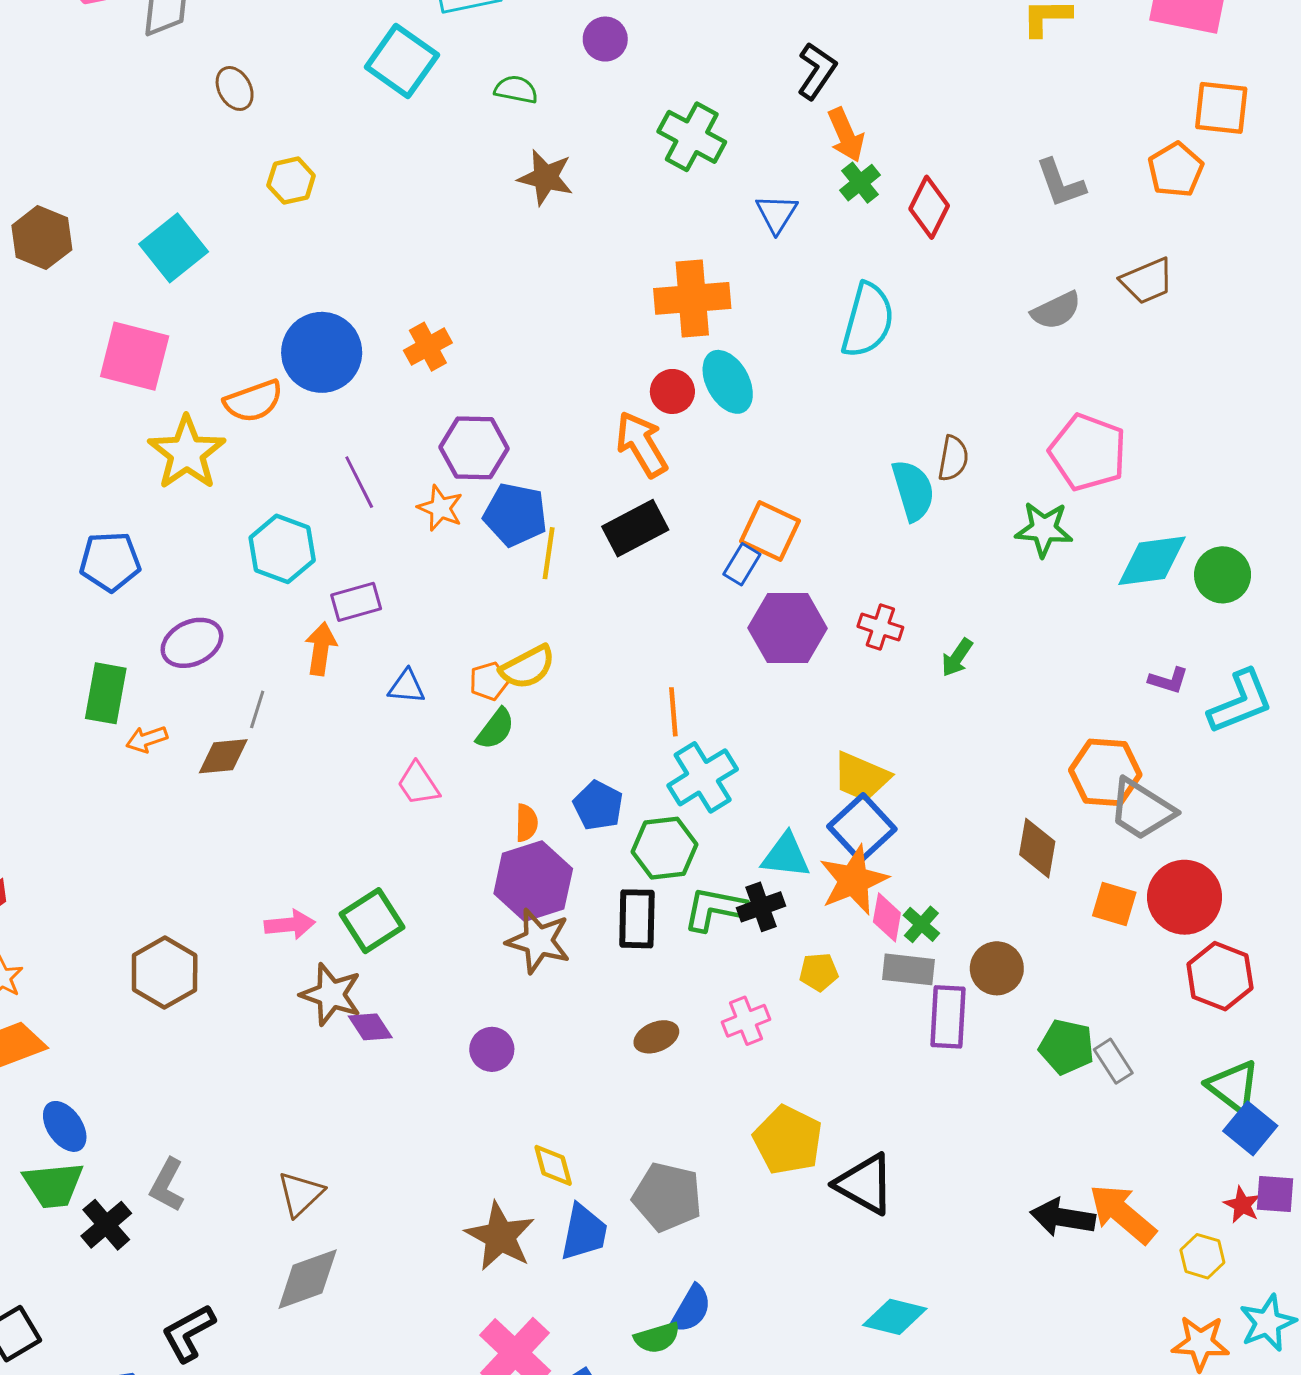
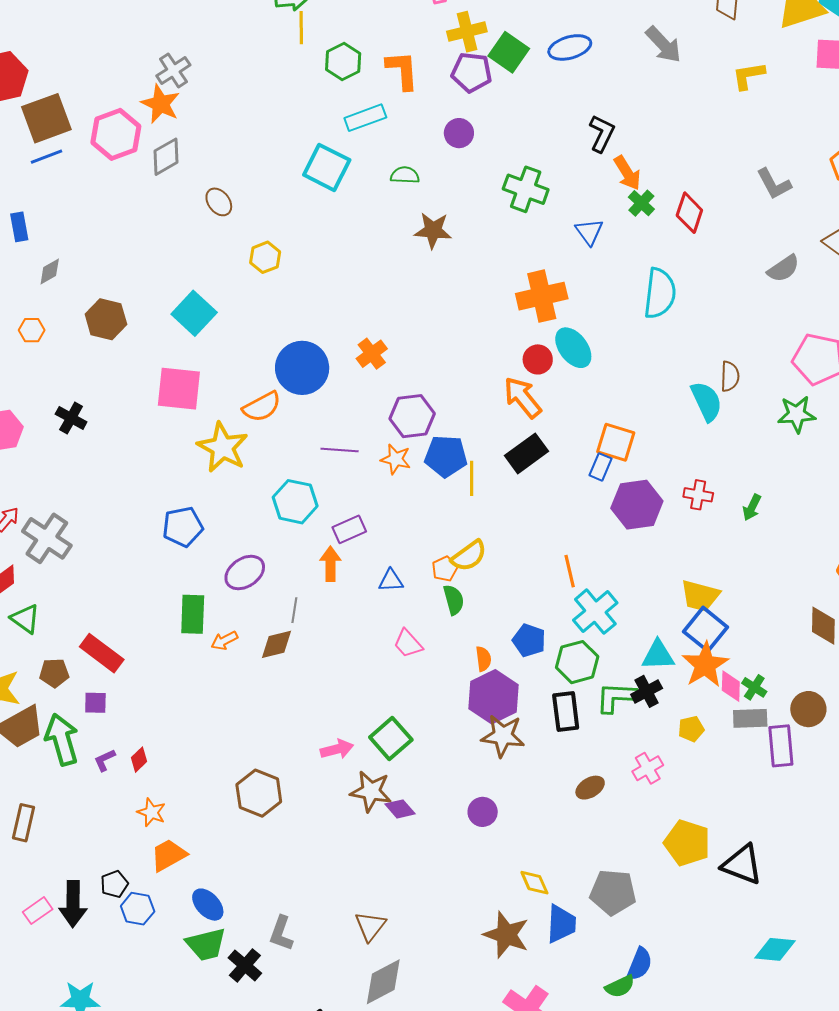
purple line: (359, 482) -> (340, 450), turned -51
green semicircle: (495, 729) -> (454, 600), turned -44

